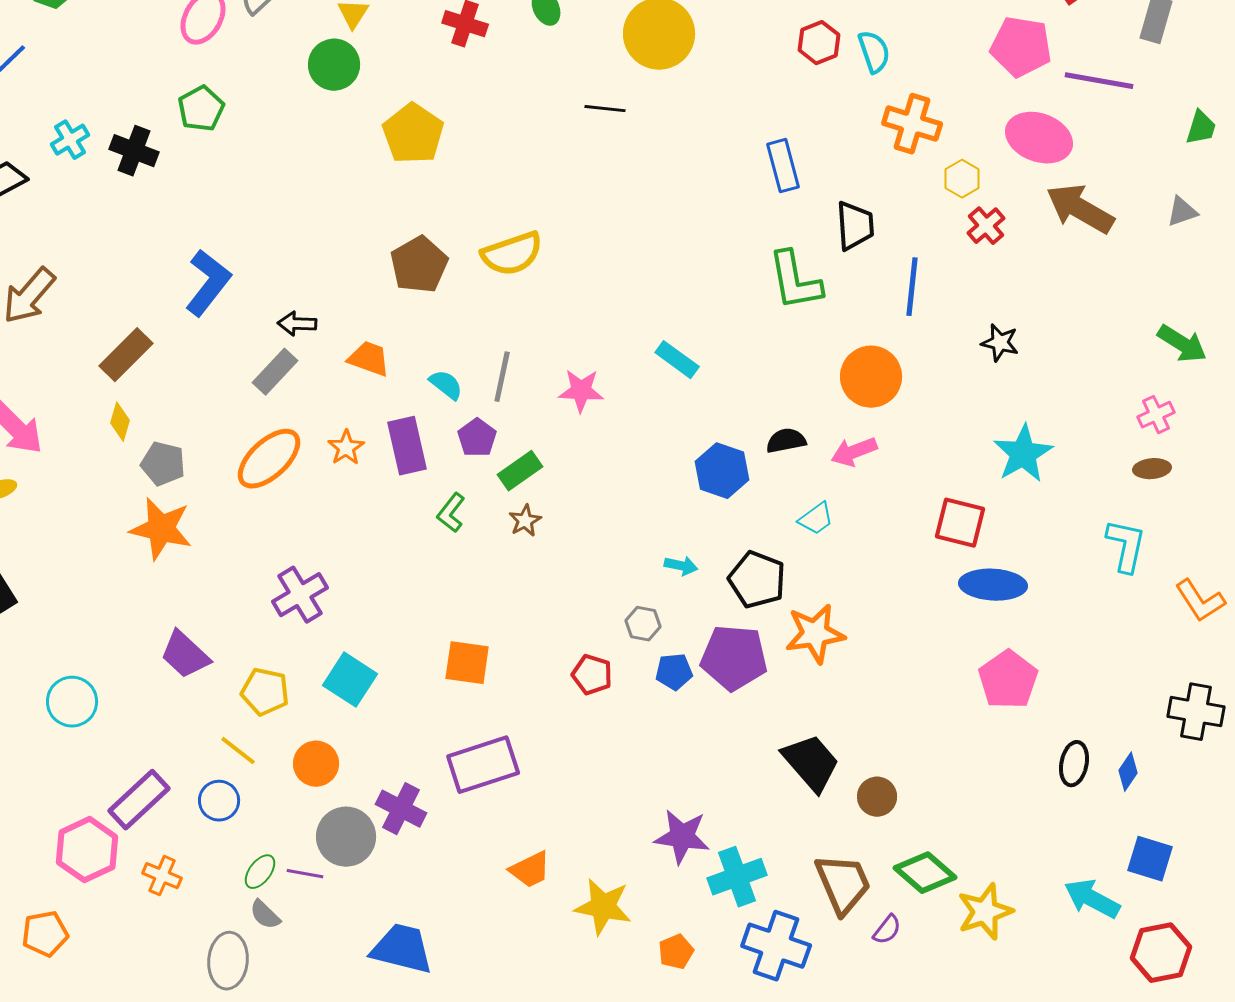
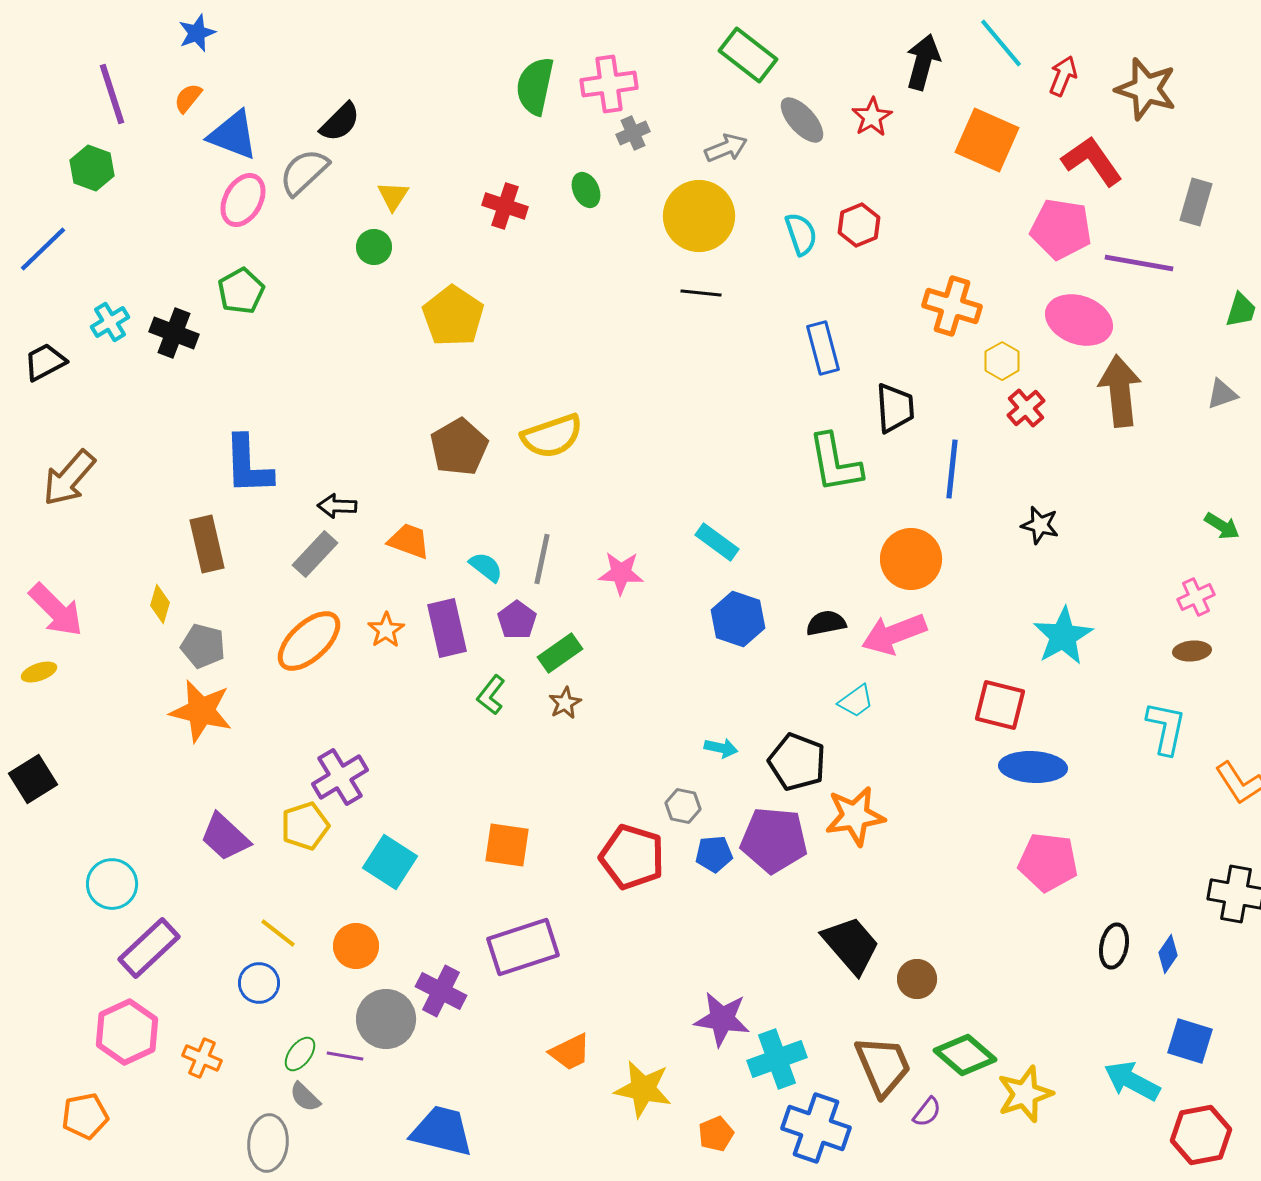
cyan semicircle: (874, 52) -> (801, 234), moved
green circle: (334, 65) -> (374, 247), size x0.7
black line: (605, 109) -> (701, 293), moved
brown arrow: (1080, 209) -> (1120, 391), turned 54
blue L-shape: (208, 283) -> (248, 465), turned 140
green arrow: (1182, 344) -> (1222, 526), size x0.7
brown rectangle: (126, 355) -> (207, 544), moved, turned -58
pink arrow: (854, 452) -> (894, 634), size x1.4
blue hexagon: (722, 471) -> (738, 619), moved
red pentagon: (592, 675) -> (632, 857), size x1.6
pink pentagon: (1008, 680) -> (1048, 862), turned -30
yellow pentagon: (265, 692) -> (305, 826), moved, turned -30
purple rectangle: (139, 800) -> (149, 948), moved

